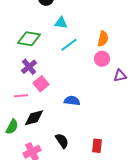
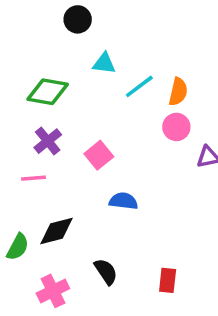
cyan line: (69, 45) -> (139, 86), moved
pink square: (41, 84) -> (99, 155), moved
pink line: (21, 96) -> (34, 178), moved

